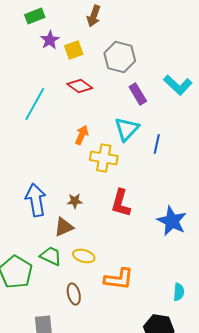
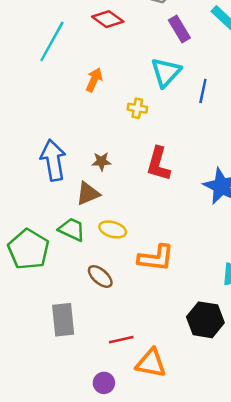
orange arrow: (82, 135) -> (94, 80), moved
yellow cross: (104, 158) -> (137, 108), size x0.6
brown ellipse: (74, 294) -> (100, 276), turned -35

